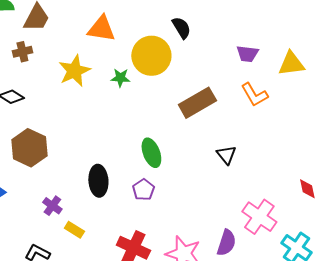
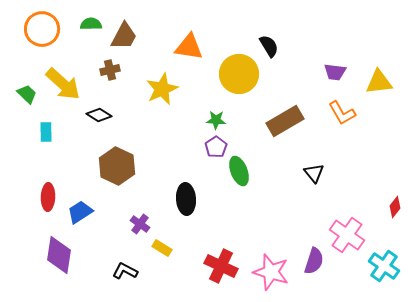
green star: (120, 78) -> (216, 120), moved
red diamond: (307, 189) -> (395, 207), turned 50
purple pentagon: (143, 190) -> (216, 147), moved

